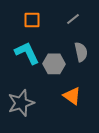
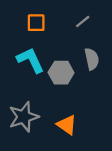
orange triangle: (72, 96) -> (67, 125), moved

